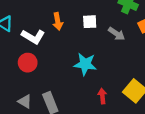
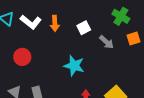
white square: (90, 22) -> (84, 28), turned -32
white L-shape: (33, 37) -> (31, 22), moved

